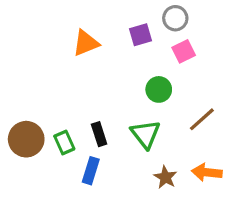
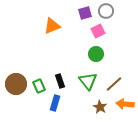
purple square: (141, 35) -> (85, 13), moved
pink square: (184, 51) -> (98, 31), moved
brown line: (202, 119) -> (114, 84), moved

